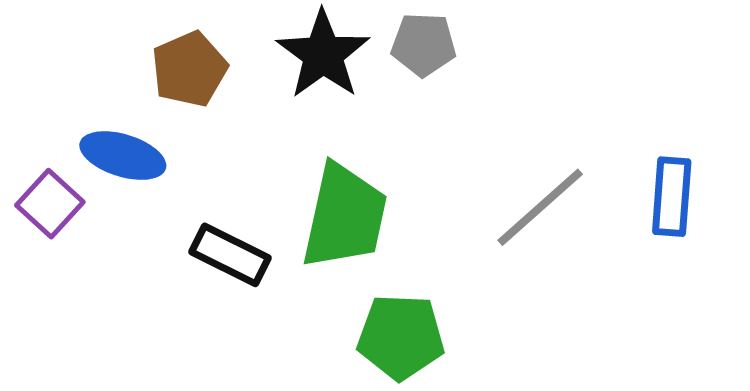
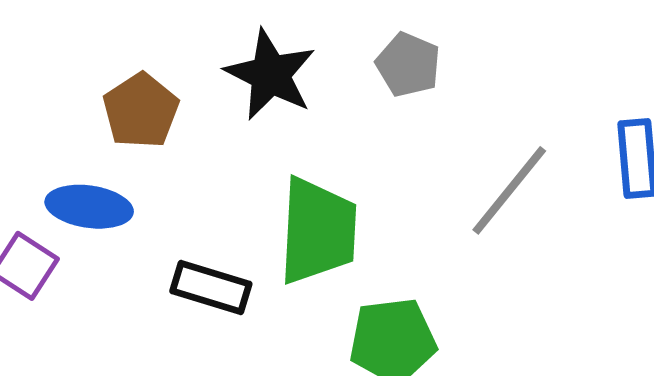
gray pentagon: (424, 44) -> (408, 65), moved, turned 30

